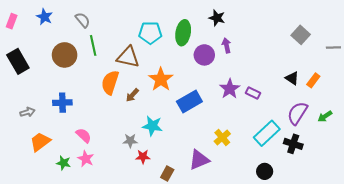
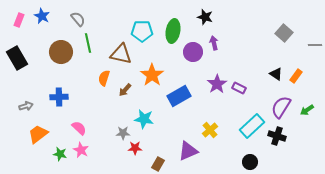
pink rectangle: (12, 21) -> (19, 20), moved
orange semicircle: (110, 82) -> (104, 78), size x0.7

